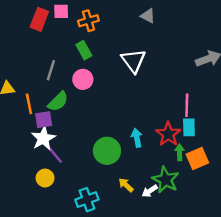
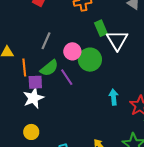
green rectangle: (84, 50) -> (101, 28), moved
cyan arrow: (137, 138) -> (114, 97), moved
green circle: (107, 151) -> (90, 60), moved
purple line: (55, 154) -> (67, 77), moved

